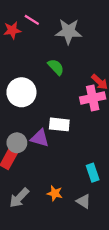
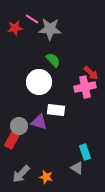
gray star: (69, 31) -> (50, 29), moved
white circle: (21, 92) -> (39, 82), moved
orange star: (55, 193) -> (46, 177), moved
gray triangle: (83, 201) -> (77, 168), moved

